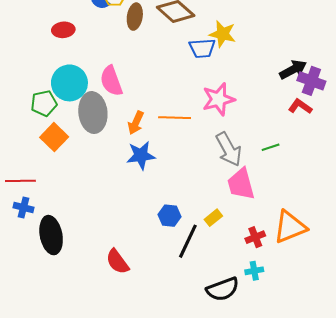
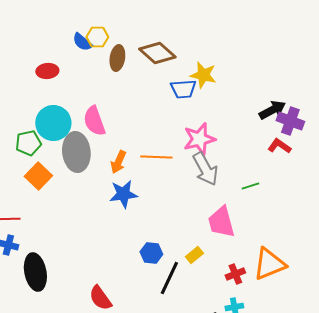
gray arrow: (229, 149) -> (205, 169), moved

